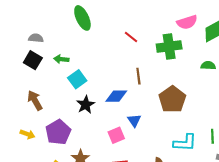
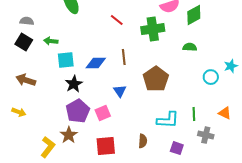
cyan square: (77, 79) -> (66, 60), turned 30
blue diamond: (116, 96) -> (96, 63), moved
brown arrow: (35, 100) -> (26, 80), turned -42
blue triangle: (134, 120) -> (120, 91), moved
purple pentagon: (58, 132) -> (78, 111), moved

